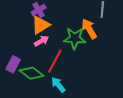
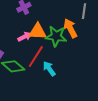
orange triangle: (41, 25) -> (38, 31), moved, turned 30
cyan arrow: (58, 85) -> (49, 69), moved

